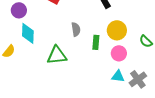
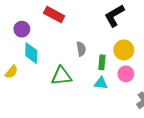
cyan triangle: (118, 76) -> (101, 83), moved

